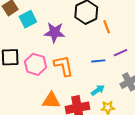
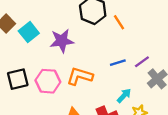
purple line: (121, 53) -> (142, 62), moved
orange L-shape: (64, 66) -> (80, 76), turned -50

